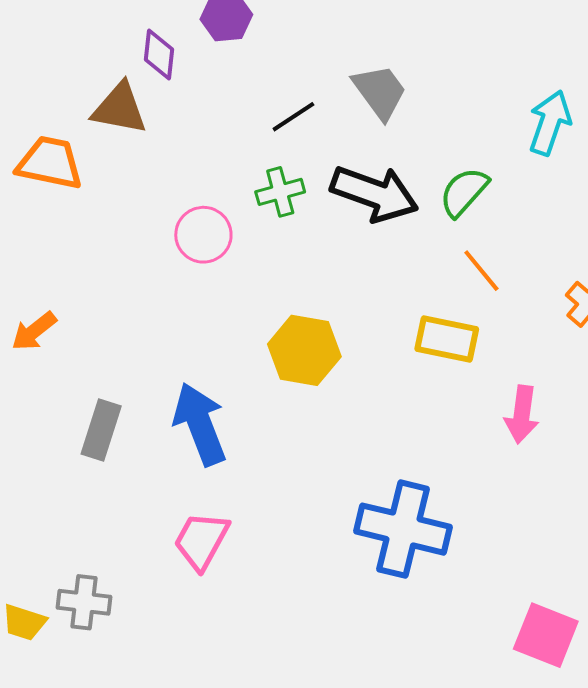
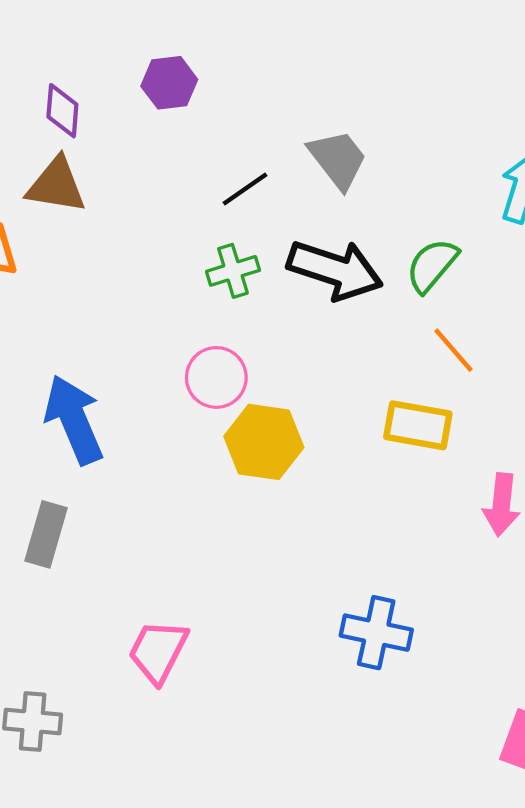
purple diamond: (159, 54) -> (62, 111), moved
pink circle: (203, 235) -> (216, 377), moved
blue arrow: (200, 424) -> (74, 420), moved
blue cross: (403, 529) -> (376, 633), size x0.7

